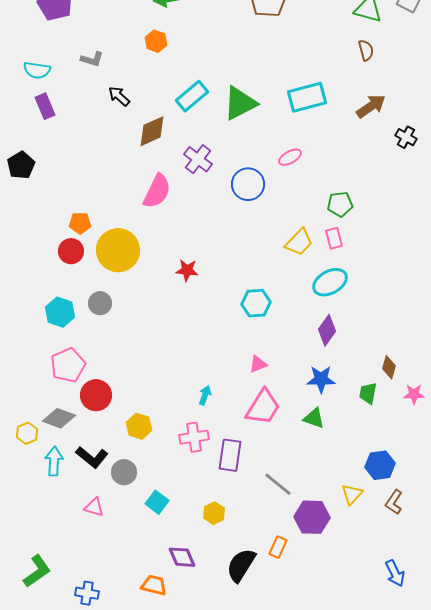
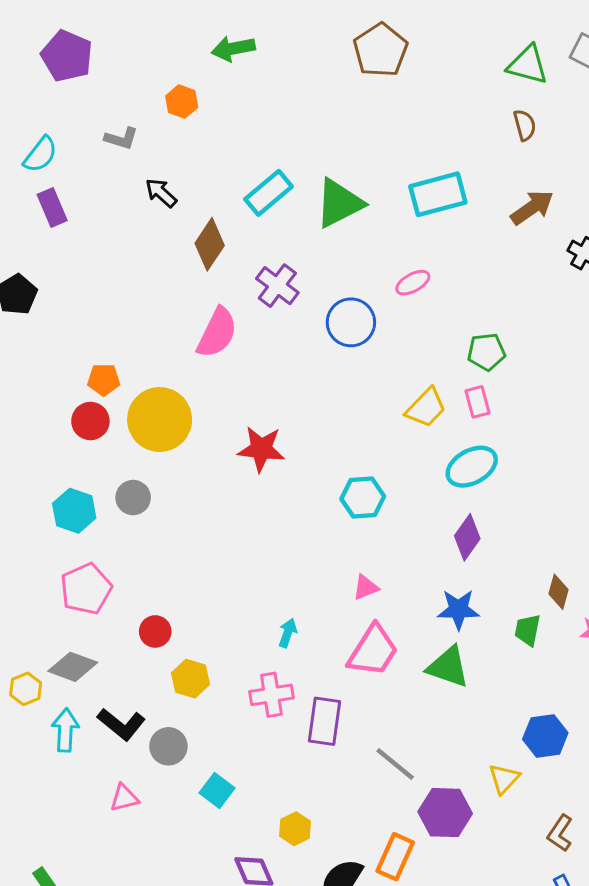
orange hexagon: (156, 41) -> (182, 102), moved
cyan semicircle: (37, 70) -> (40, 155), turned -60
brown diamond: (152, 131) -> (210, 244), turned -32
red star: (187, 270) -> (261, 449), size x1.4
red circle: (96, 395) -> (155, 631), moved, size x0.7
green triangle: (314, 418) -> (448, 667), size x1.4
brown L-shape: (394, 502) -> (560, 833), moved
pink triangle: (94, 507) -> (124, 798), turned -30
yellow hexagon: (214, 513) -> (295, 829), moved
orange rectangle: (278, 547) -> (395, 857), size x1.4

